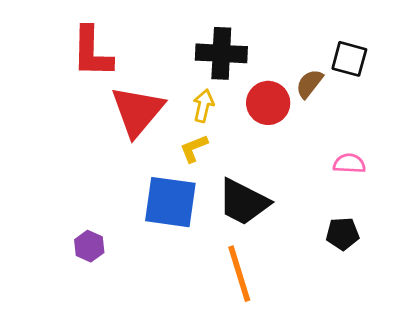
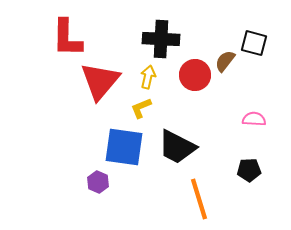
purple hexagon: (89, 246) -> (98, 182), moved
orange line: (239, 274) -> (199, 199), moved

